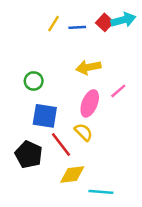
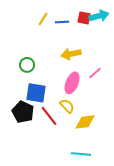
red square: (105, 22) -> (84, 18), turned -32
black pentagon: (29, 154) -> (23, 112), moved
yellow diamond: (72, 174) -> (85, 122), moved

